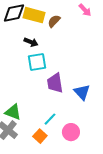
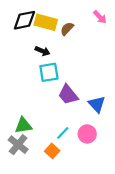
purple trapezoid: (55, 83) -> (68, 95), turned -30
green triangle: (13, 112) -> (23, 125), turned -30
pink circle: (71, 132) -> (87, 134), moved

